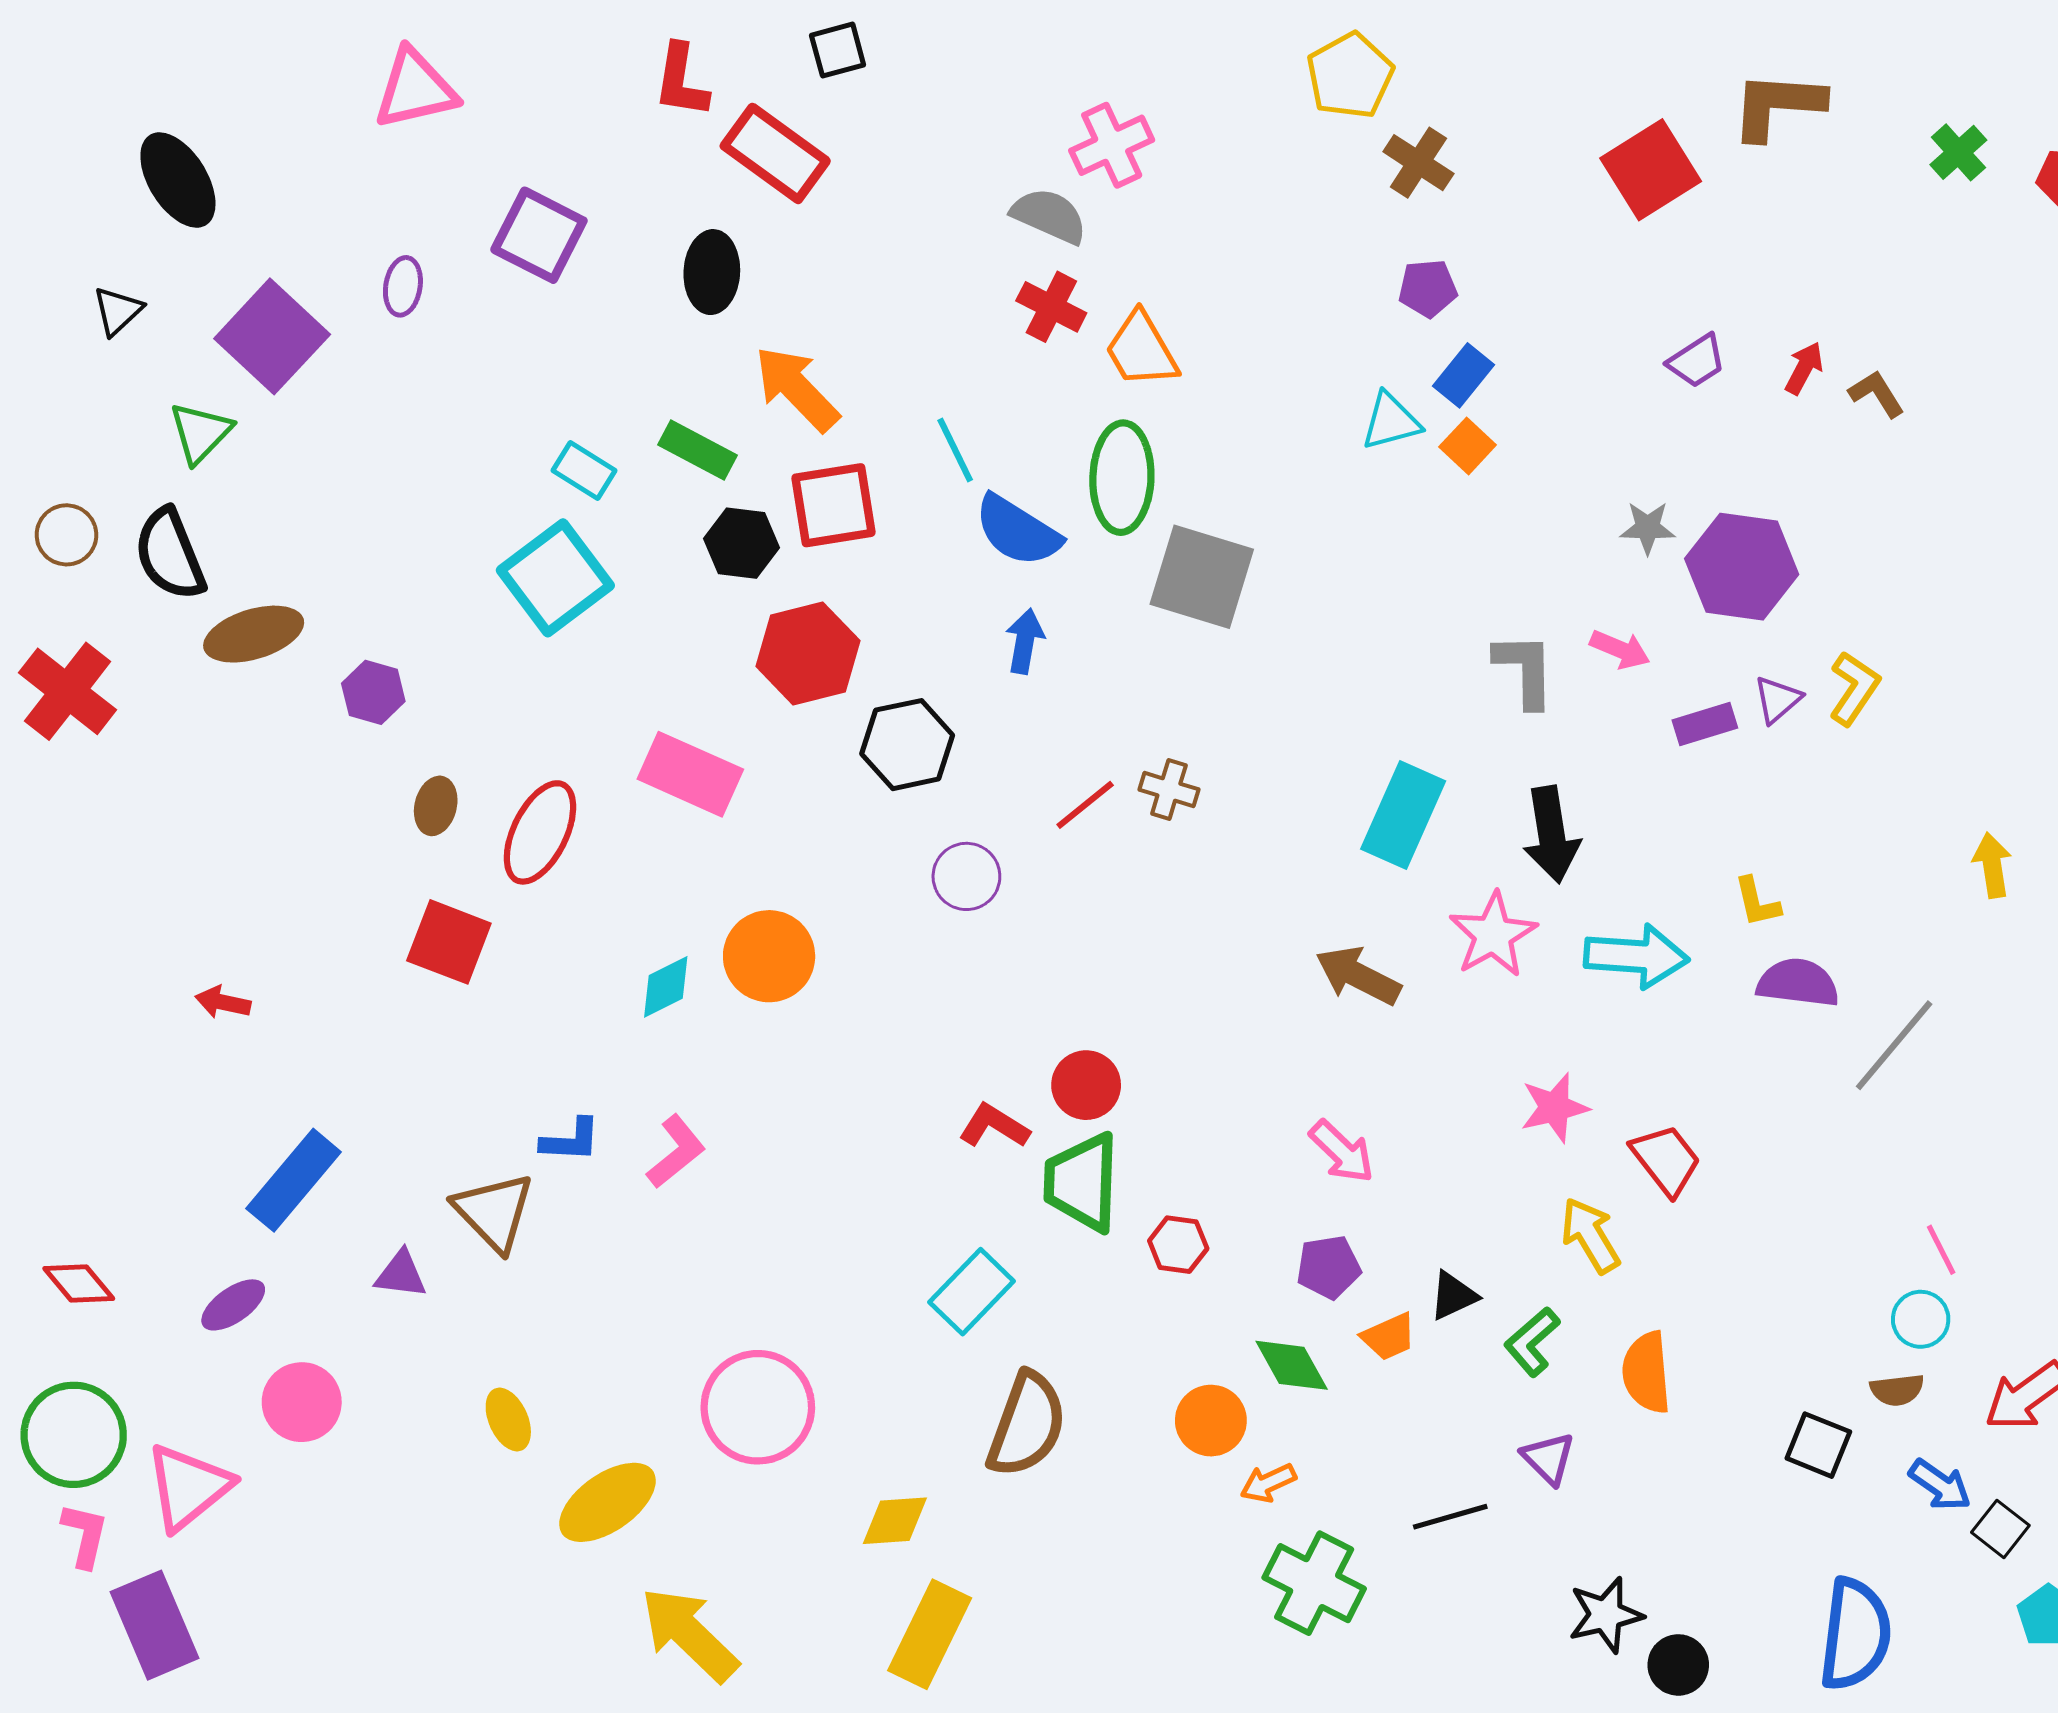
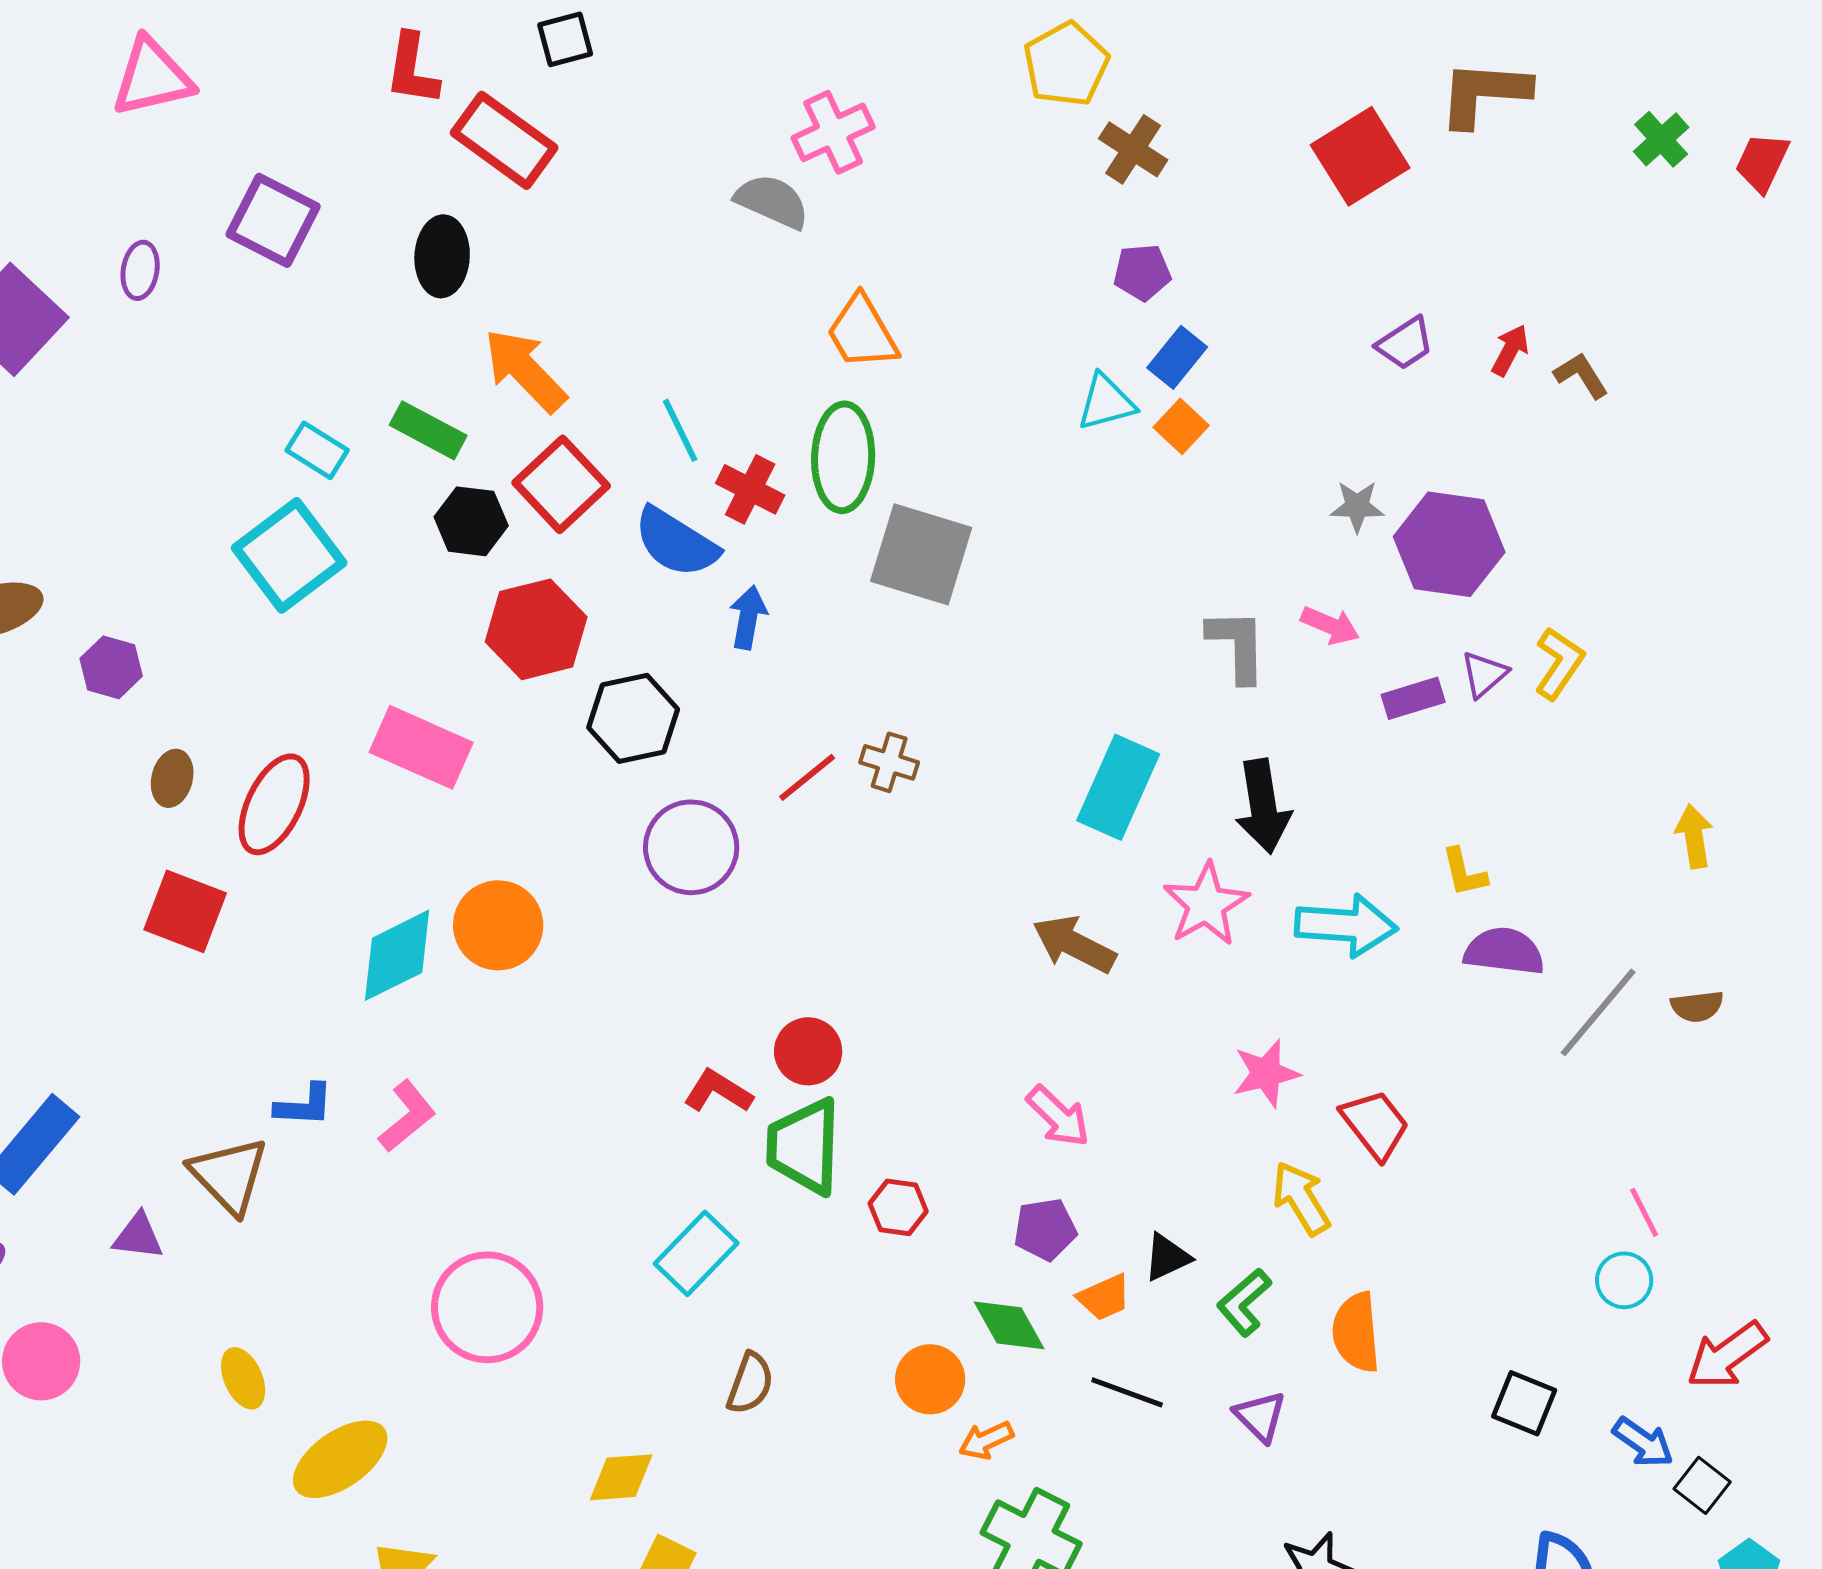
red cross: (1051, 307) -> (750, 489), moved
red square: (834, 505) -> (561, 484), turned -34
blue semicircle: (1018, 531) -> (676, 542), moved
purple circle: (966, 876) -> (691, 847), size x1.4
cyan diamond: (666, 987) -> (397, 955), size x1.5
brown semicircle: (1897, 1390) -> (1697, 1006), moved
pink circle: (758, 1407) -> (487, 1307), moved
brown semicircle: (1027, 1425) -> (750, 1383), size x0.6
black line: (1450, 1517) -> (1127, 1392), moved, turned 36

